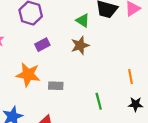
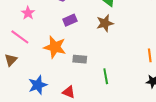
green line: (99, 101) -> (106, 76), moved

